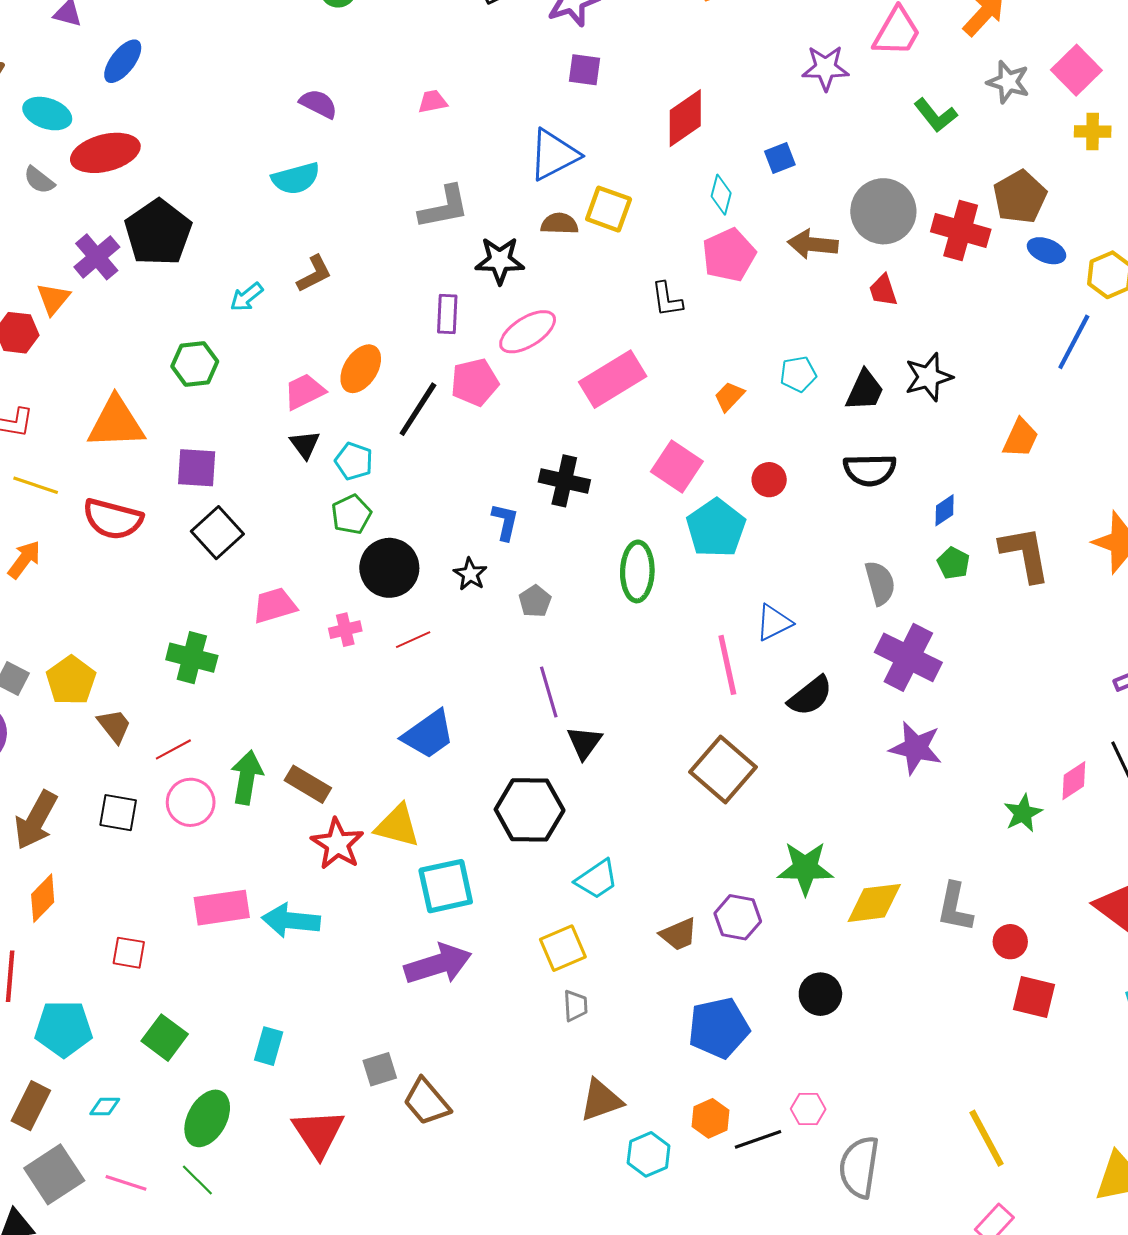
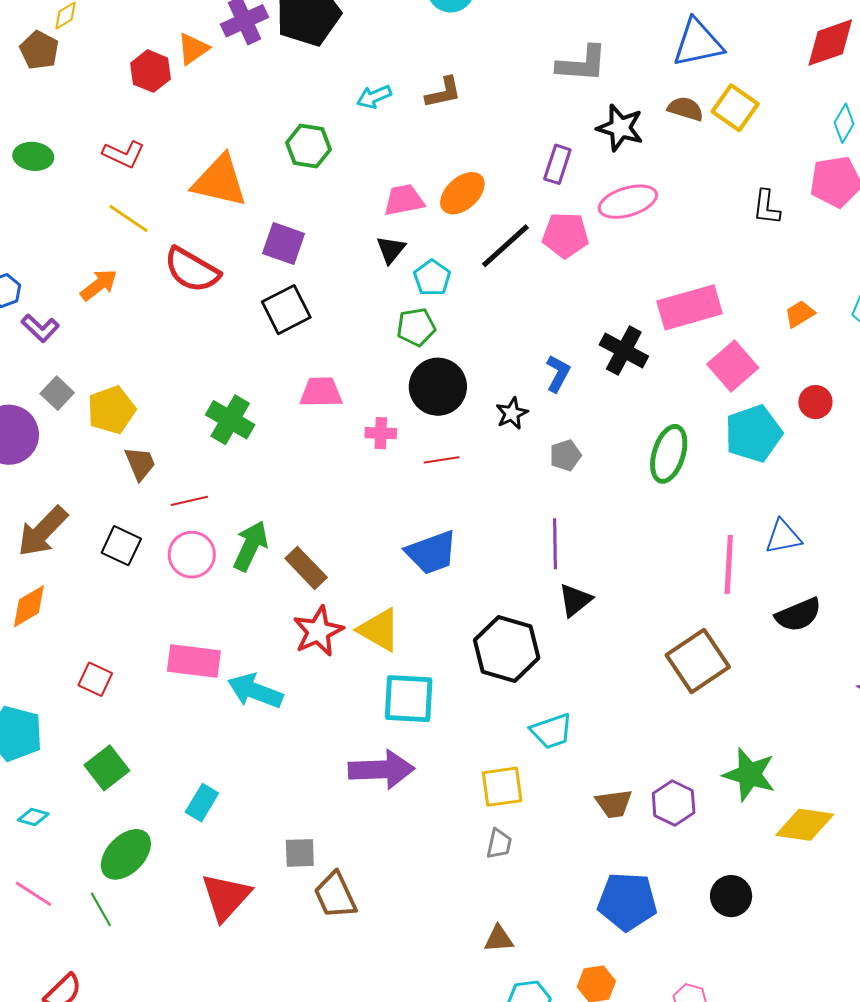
pink rectangle: (613, 379) -> (690, 307), moved
brown triangle: (601, 1100) -> (499, 939), size x0.7

